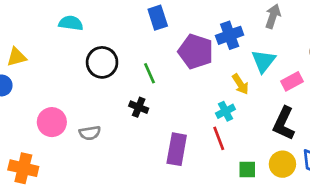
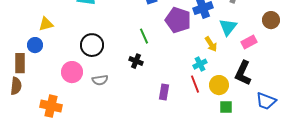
black circle: (102, 62) -> (92, 45), moved
purple rectangle: (177, 149) -> (164, 92), size x0.7
yellow circle: (282, 164) -> (219, 85), moved
green square: (247, 170) -> (226, 107), moved

